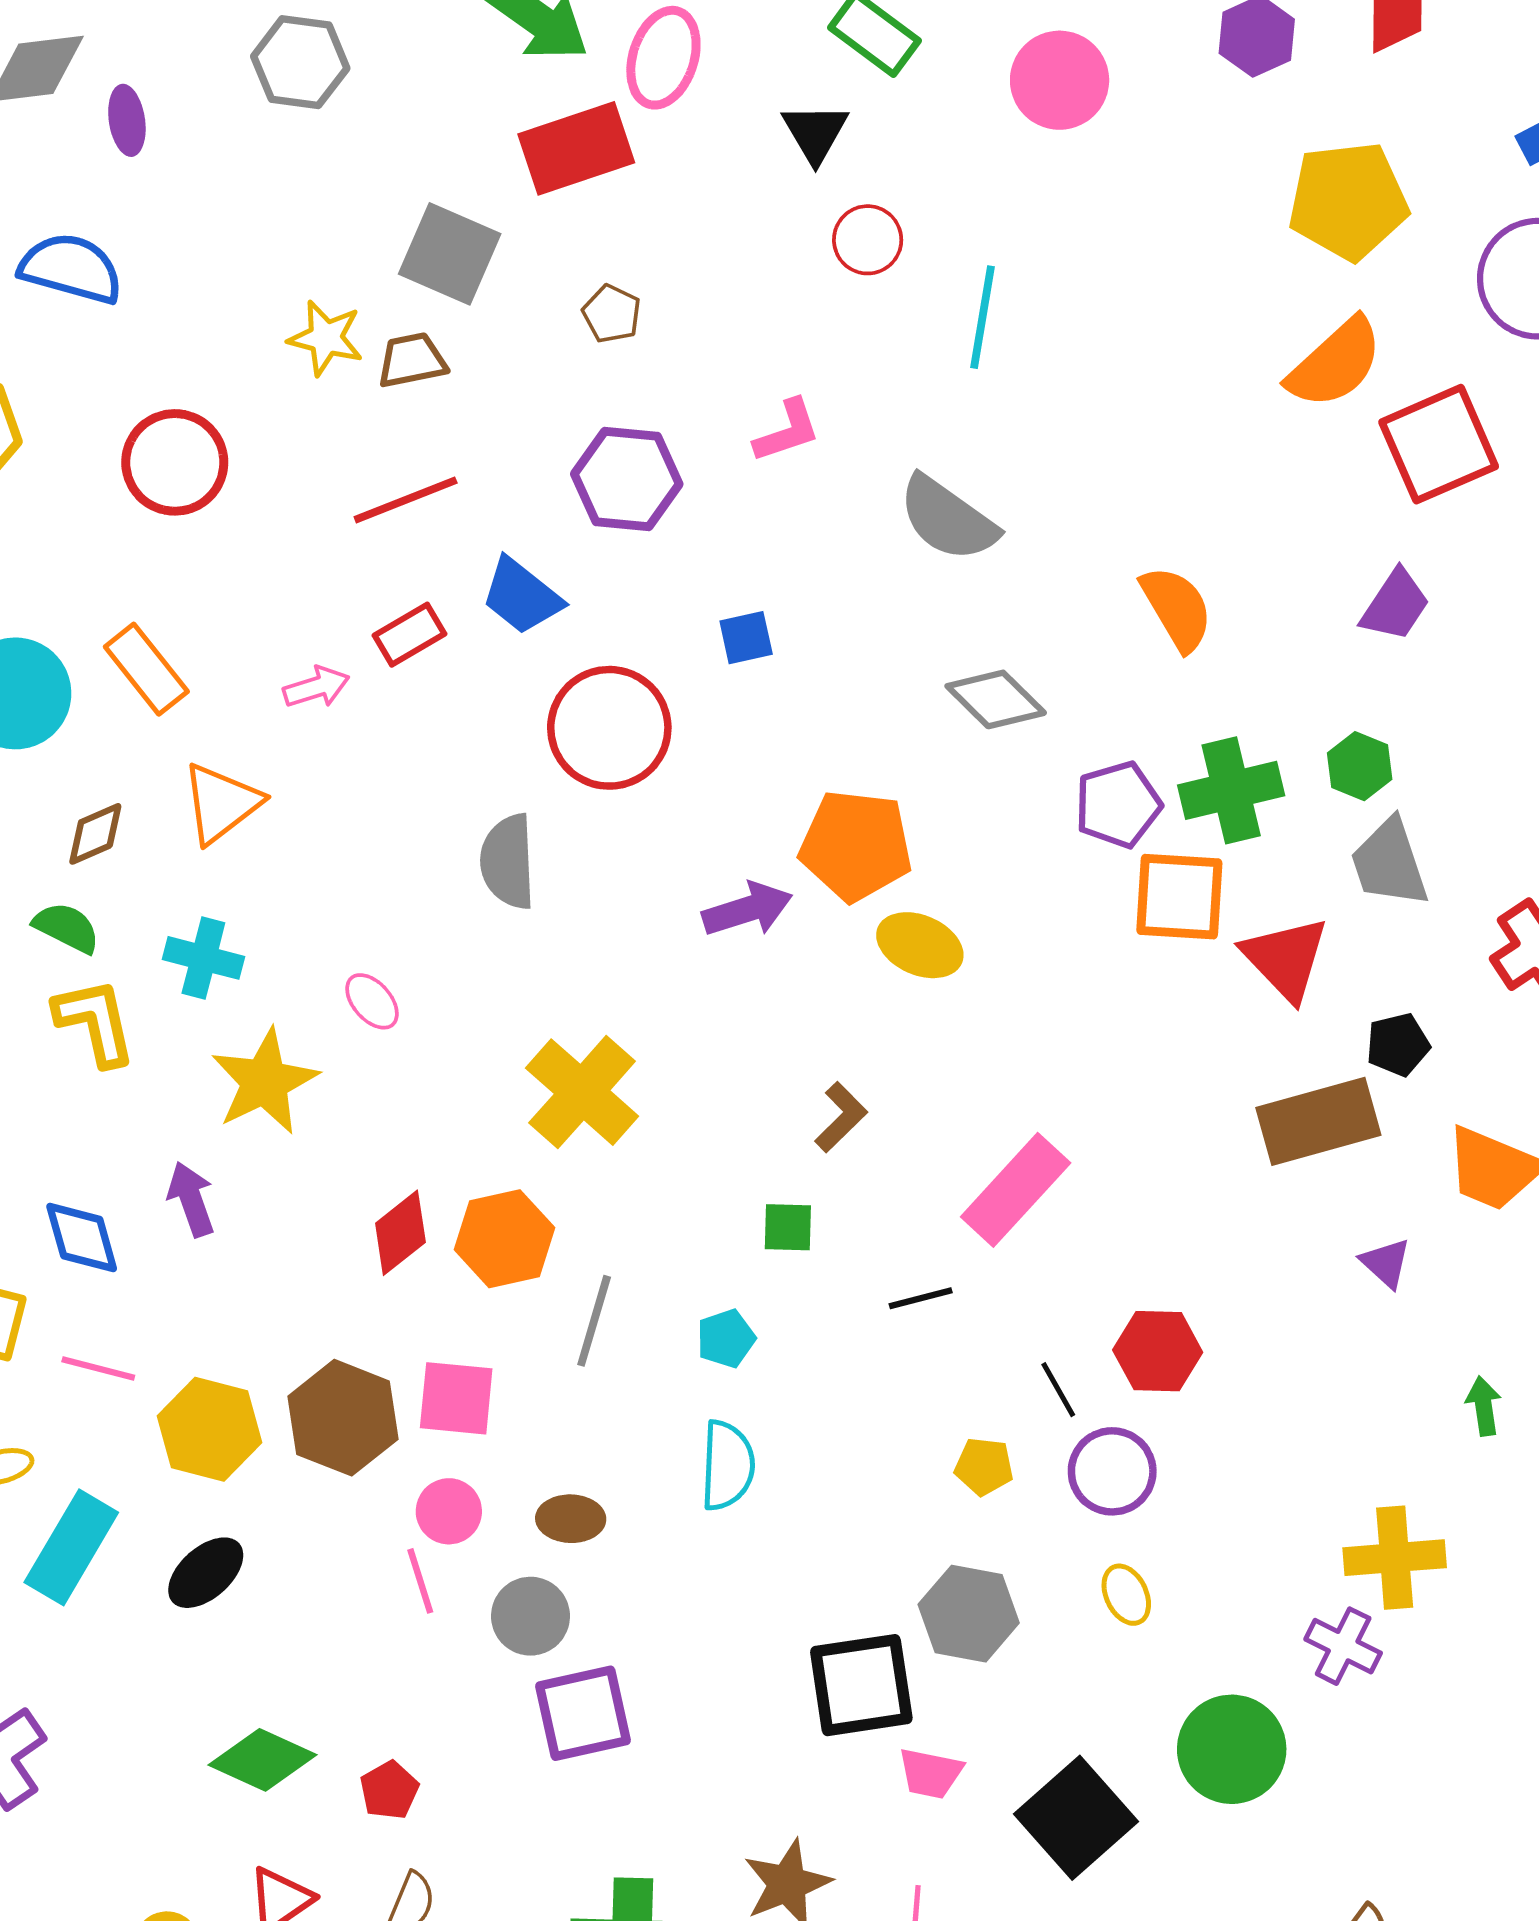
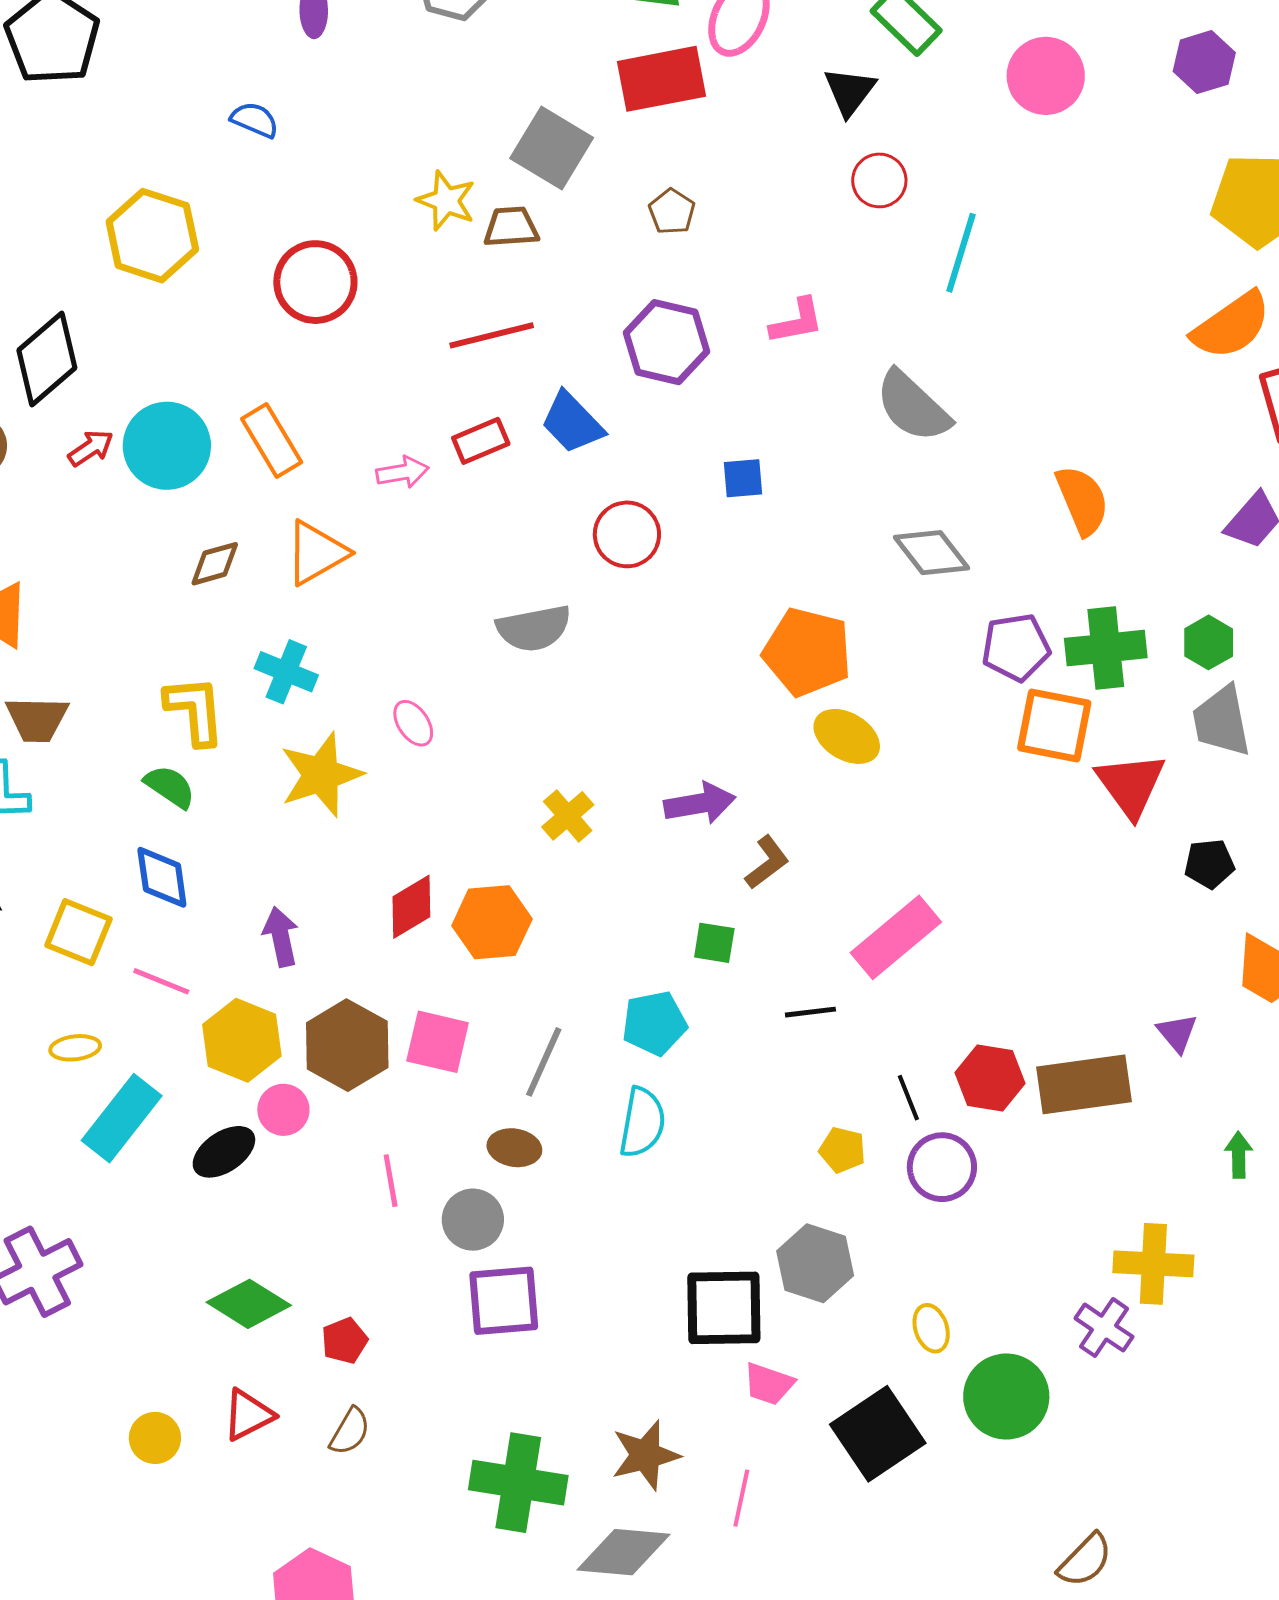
blue semicircle: (71, 268) -> (255, 120), size x0.6
red circle: (609, 728) -> (627, 534), size x0.7
gray semicircle: (508, 862) -> (534, 628), turned -106
purple arrow: (747, 909) -> (700, 803), moved
green semicircle: (67, 928) -> (170, 787), moved
yellow cross: (582, 1092) -> (568, 816), size x0.6
brown rectangle: (1318, 1121) -> (1084, 1084), moved
purple arrow: (191, 1199) -> (281, 937), moved
gray line: (594, 1321) -> (544, 1062), moved
cyan pentagon: (726, 1338) -> (654, 1023), size x1.4
pink circle: (449, 1511) -> (283, 1110), moved
yellow ellipse: (1126, 1595) -> (931, 1328), moved

